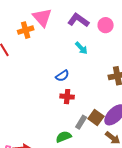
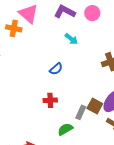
orange cross: (26, 30) -> (14, 28), turned 35
red cross: (67, 97) -> (50, 100), moved

